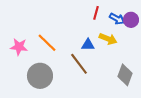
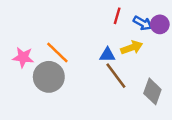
yellow arrow: (108, 39) -> (132, 48), turned -42
brown line: (79, 64) -> (116, 76), moved
gray circle: (40, 76) -> (49, 77), moved

